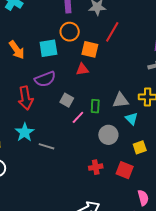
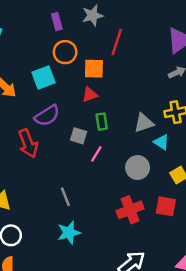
green rectangle: (95, 106) -> (102, 122), moved
cyan star: (25, 132) -> (69, 233), moved, turned 30
gray line: (47, 146) -> (65, 197), turned 63
red cross: (96, 167) -> (130, 210), size x1.5

